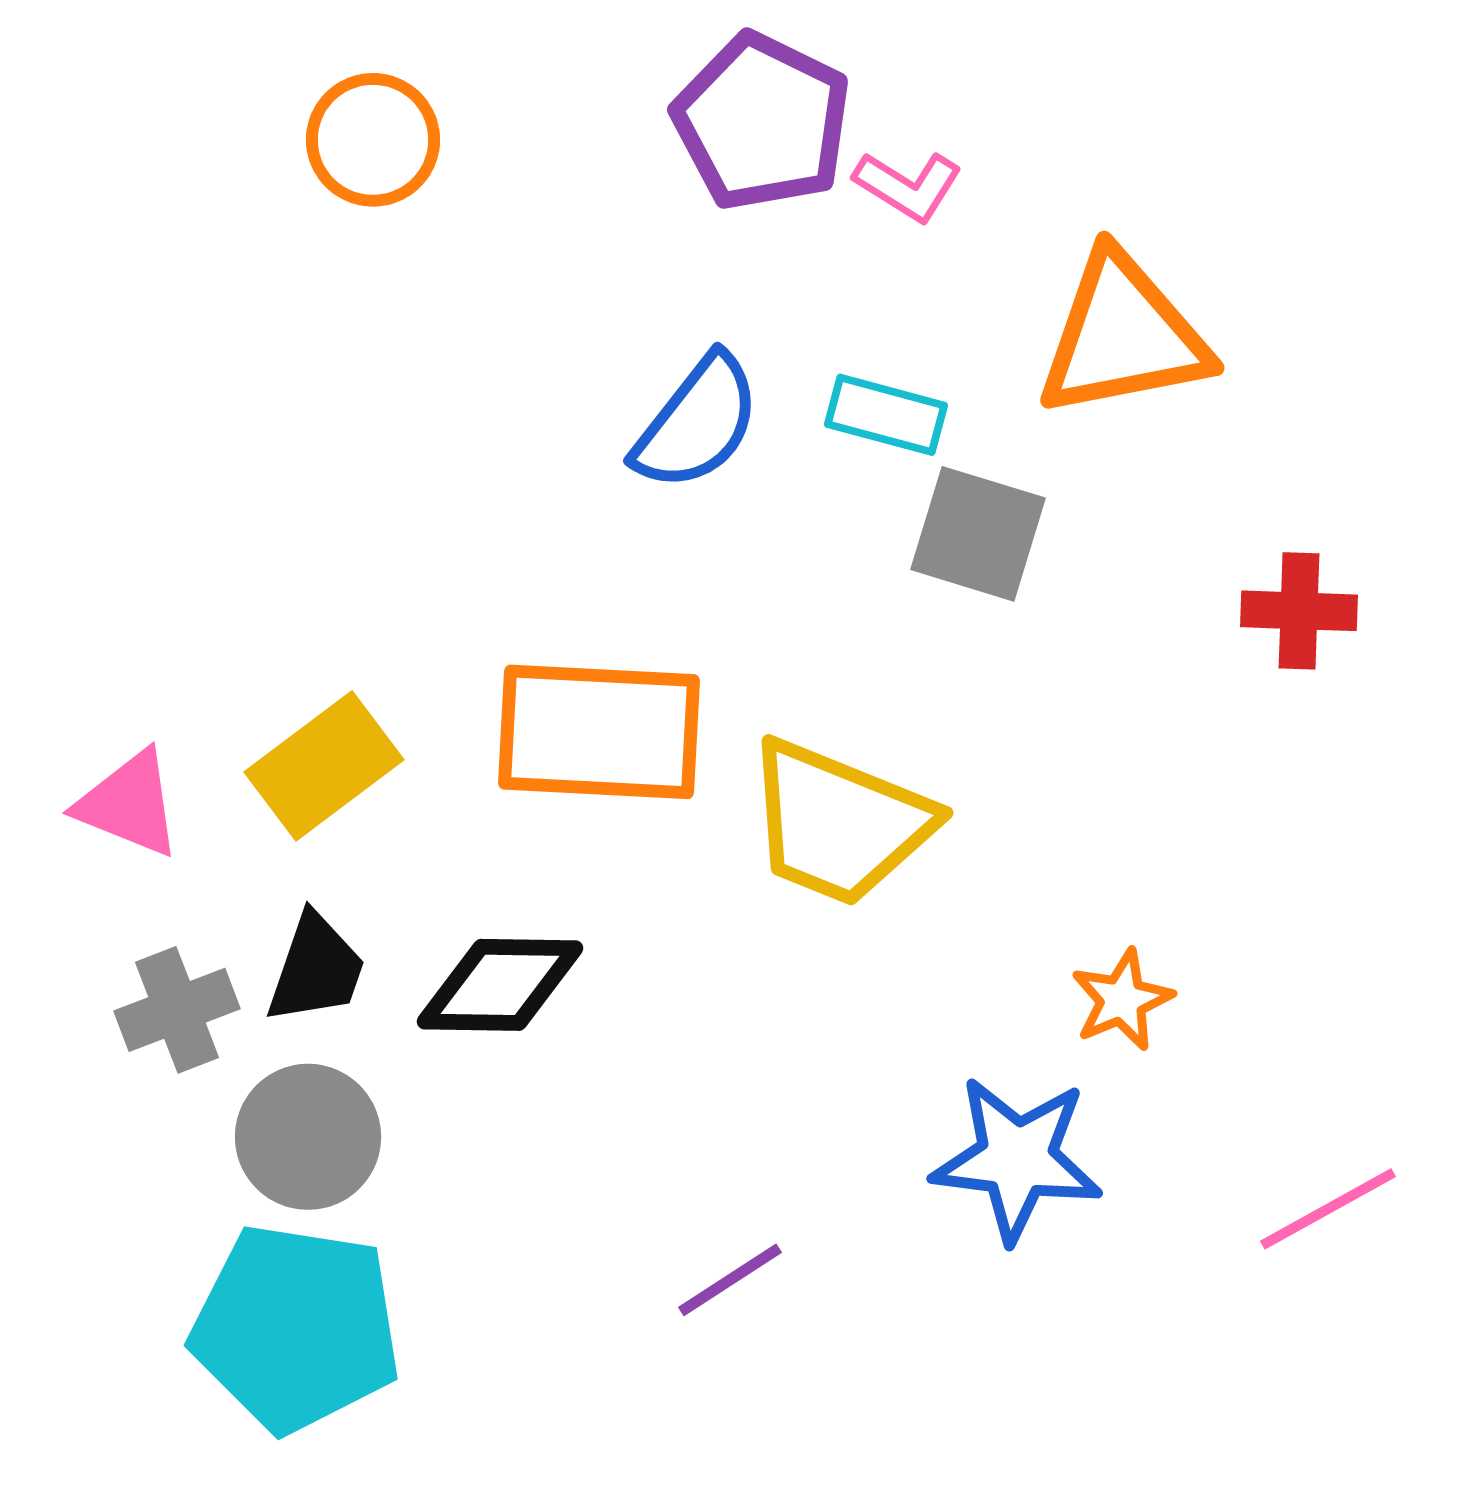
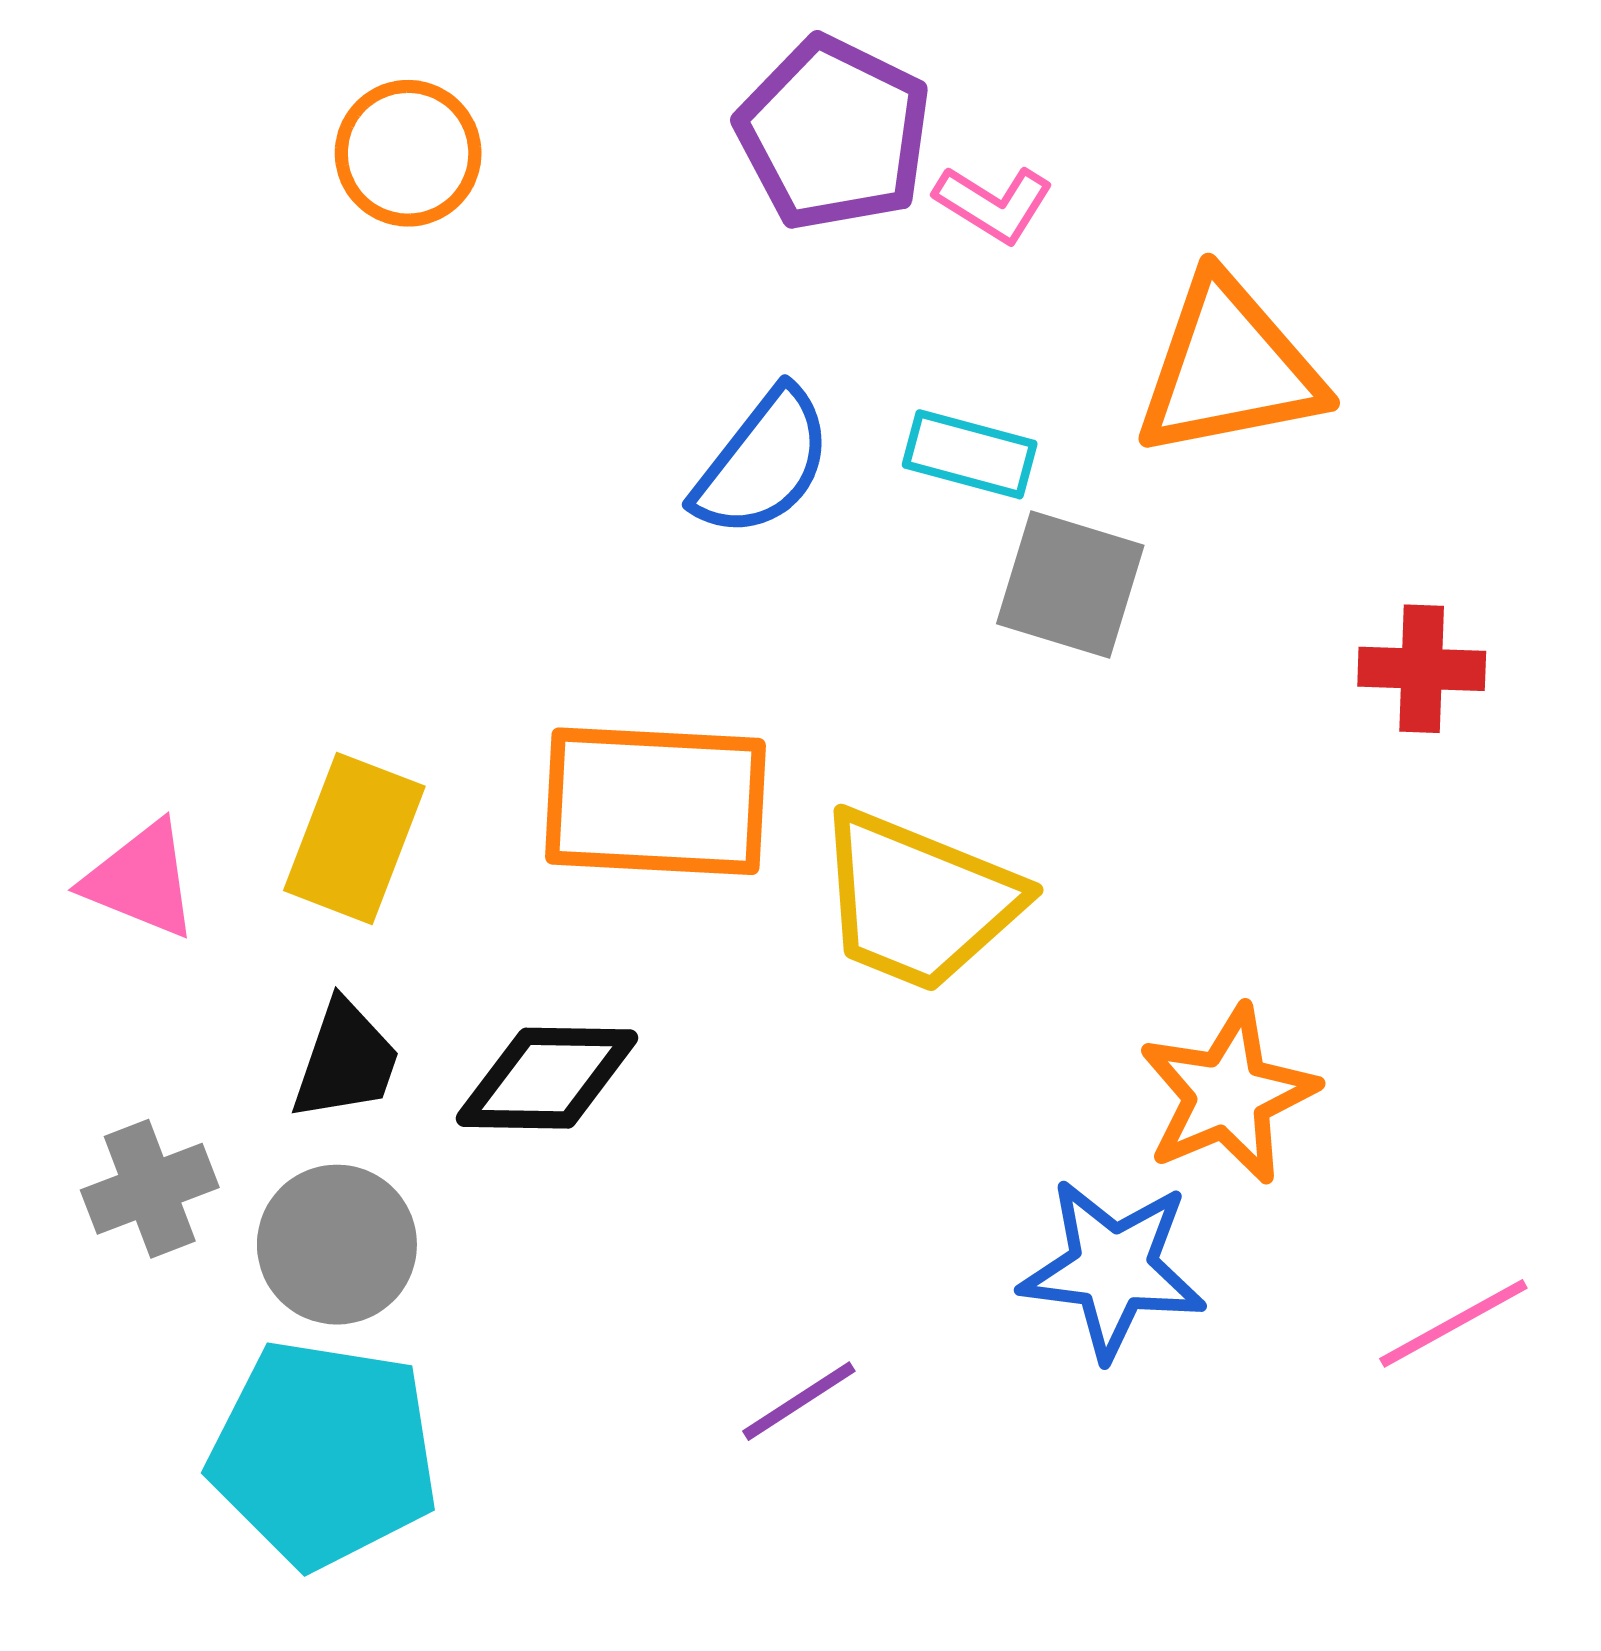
yellow rectangle: (324, 766) -> (354, 838), turned -32
orange star: (1122, 1000) -> (1228, 1095), size x1.6
gray cross: (177, 1010) -> (150, 1189), moved

